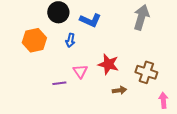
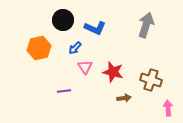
blue arrow: (70, 40) -> (75, 48), turned 32
pink triangle: (80, 71) -> (85, 67), moved

